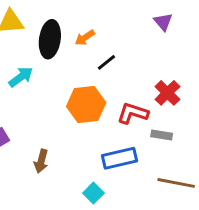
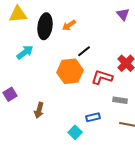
black line: (106, 62) -> (84, 51), moved
gray rectangle: (162, 135) -> (120, 100), moved
blue rectangle: (120, 158) -> (93, 117), moved, size x0.6

